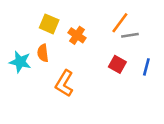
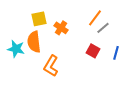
yellow square: (49, 24) -> (39, 19), turned -35
gray line: (130, 35) -> (103, 28), turned -32
orange semicircle: (43, 53) -> (34, 42), size x1.5

